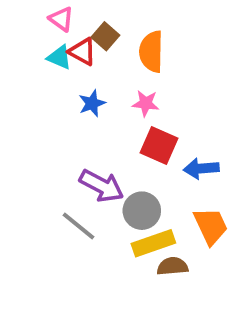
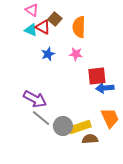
red square: (159, 146) -> (97, 76), moved, turned -30
purple arrow: (102, 186) -> (35, 99), moved
gray circle: (142, 211) -> (63, 126), moved

